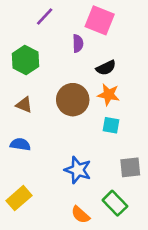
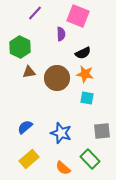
brown triangle: (24, 105) -> (29, 72), moved, turned -32
blue semicircle: (20, 144) -> (25, 127), moved, turned -49
yellow rectangle: (19, 198) -> (29, 159), moved

